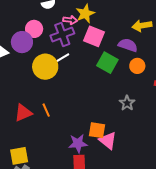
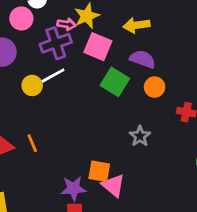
yellow arrow: (142, 26) -> (136, 25), moved
pink circle: (34, 29) -> (21, 18), moved
yellow circle: (45, 67) -> (32, 85), size x0.6

